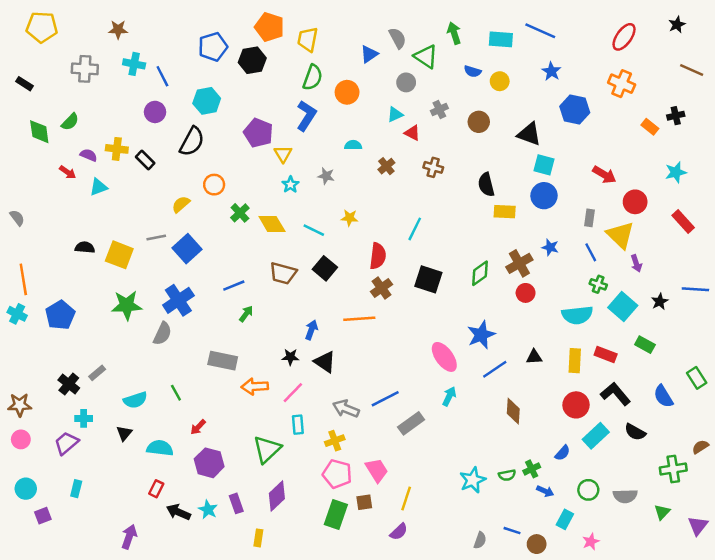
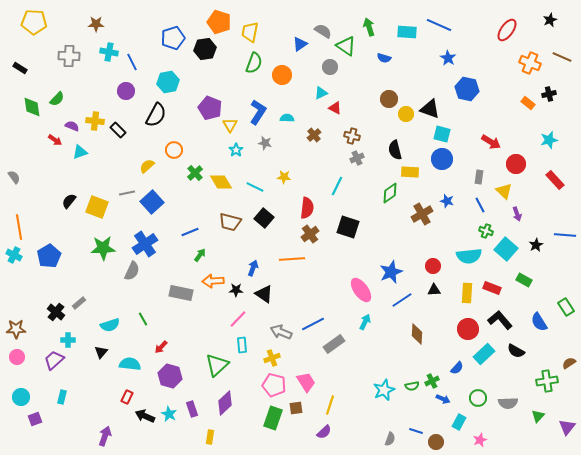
gray semicircle: (398, 38) -> (323, 31), turned -30
yellow circle: (500, 81) -> (406, 114), moved
orange cross: (622, 84) -> (530, 63), moved
gray cross: (439, 110) -> (357, 158), moved
blue L-shape: (306, 116) -> (258, 112), moved
yellow triangle: (620, 235) -> (504, 191), size x0.7
black semicircle: (85, 247) -> (69, 201), turned -56
green diamond: (480, 273) -> (390, 193), moved
red circle: (526, 293) -> (433, 266), moved
orange arrow: (255, 386) -> (213, 281), moved

